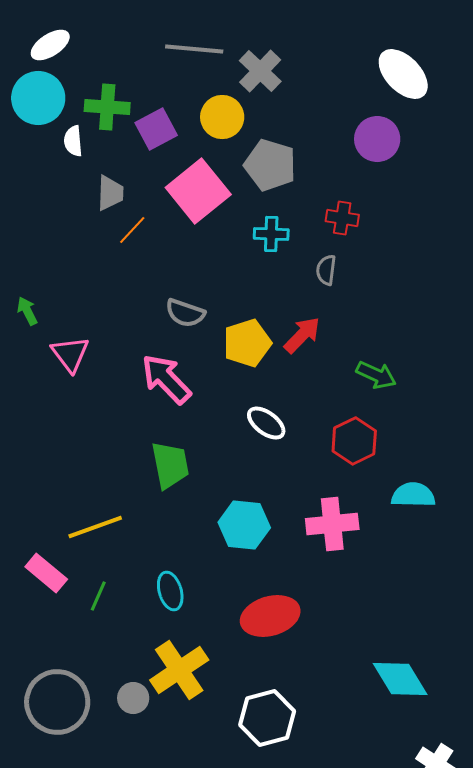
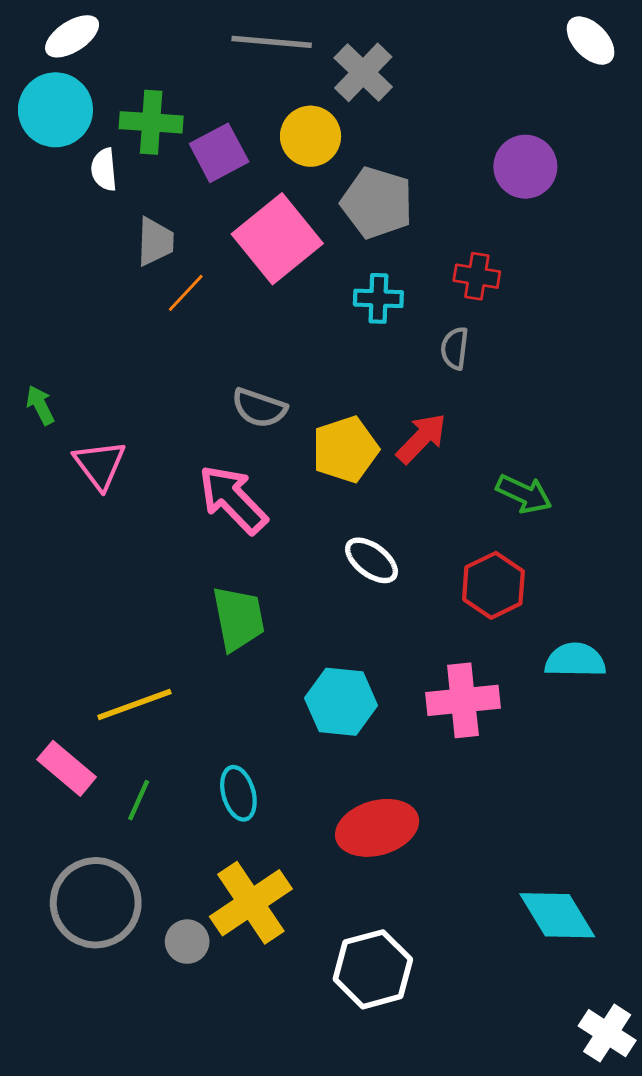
white ellipse: (403, 74) -> (591, 41), moved, size x0.7
gray circle: (57, 702) -> (96, 903), moved

